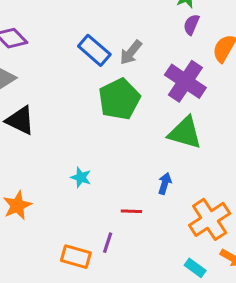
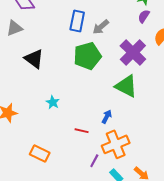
blue rectangle: (94, 50) -> (77, 21), turned 50
black triangle: (20, 120) -> (34, 59), moved
orange cross: (210, 219) -> (116, 144), moved
purple line: (108, 243) -> (94, 161), moved

